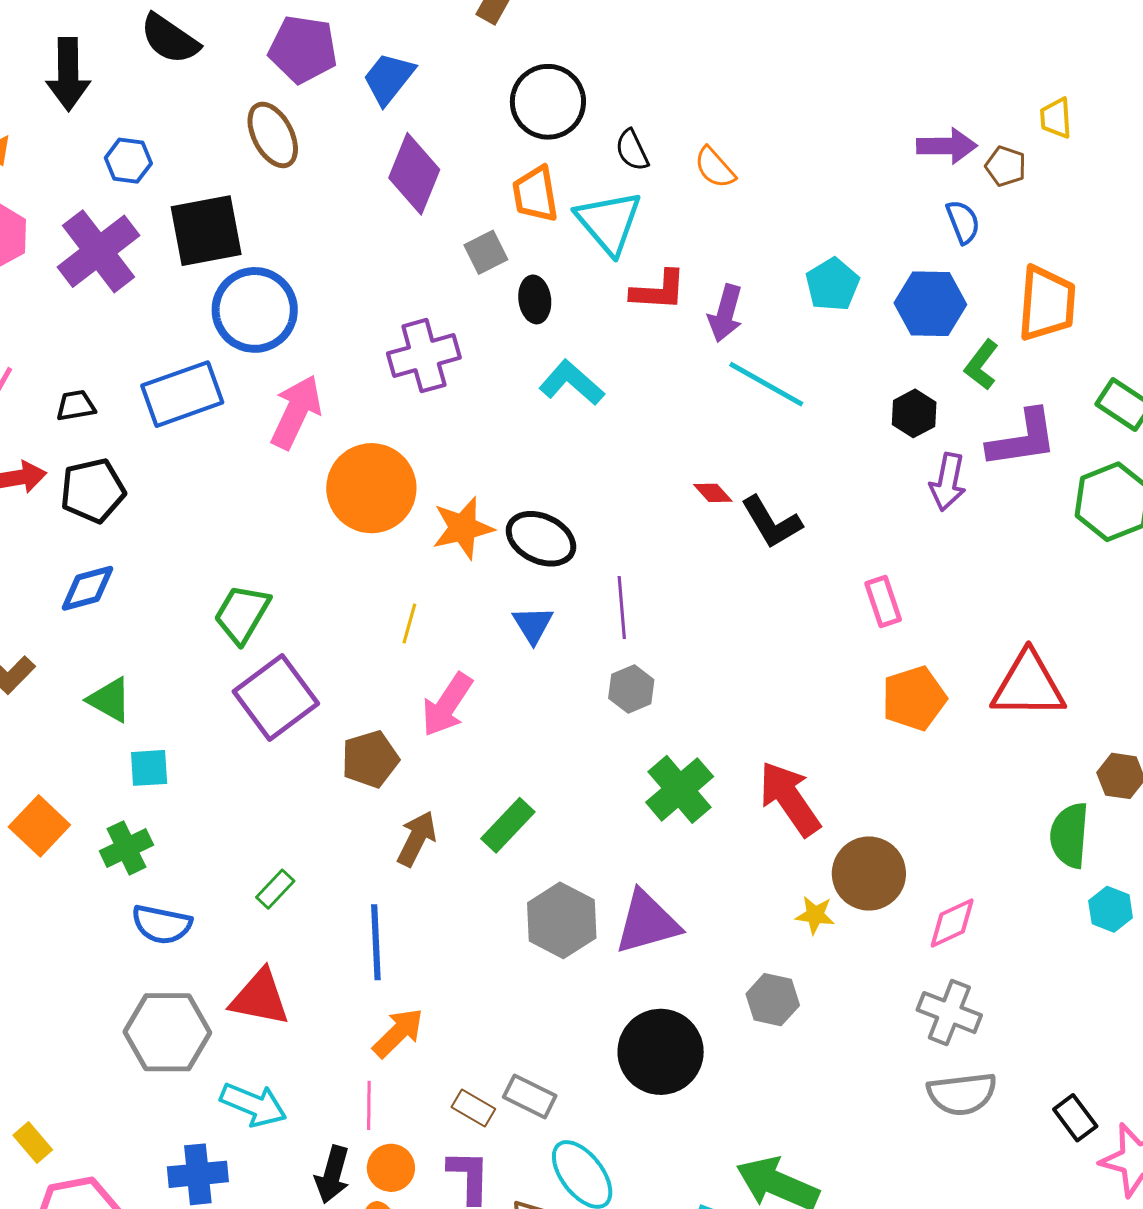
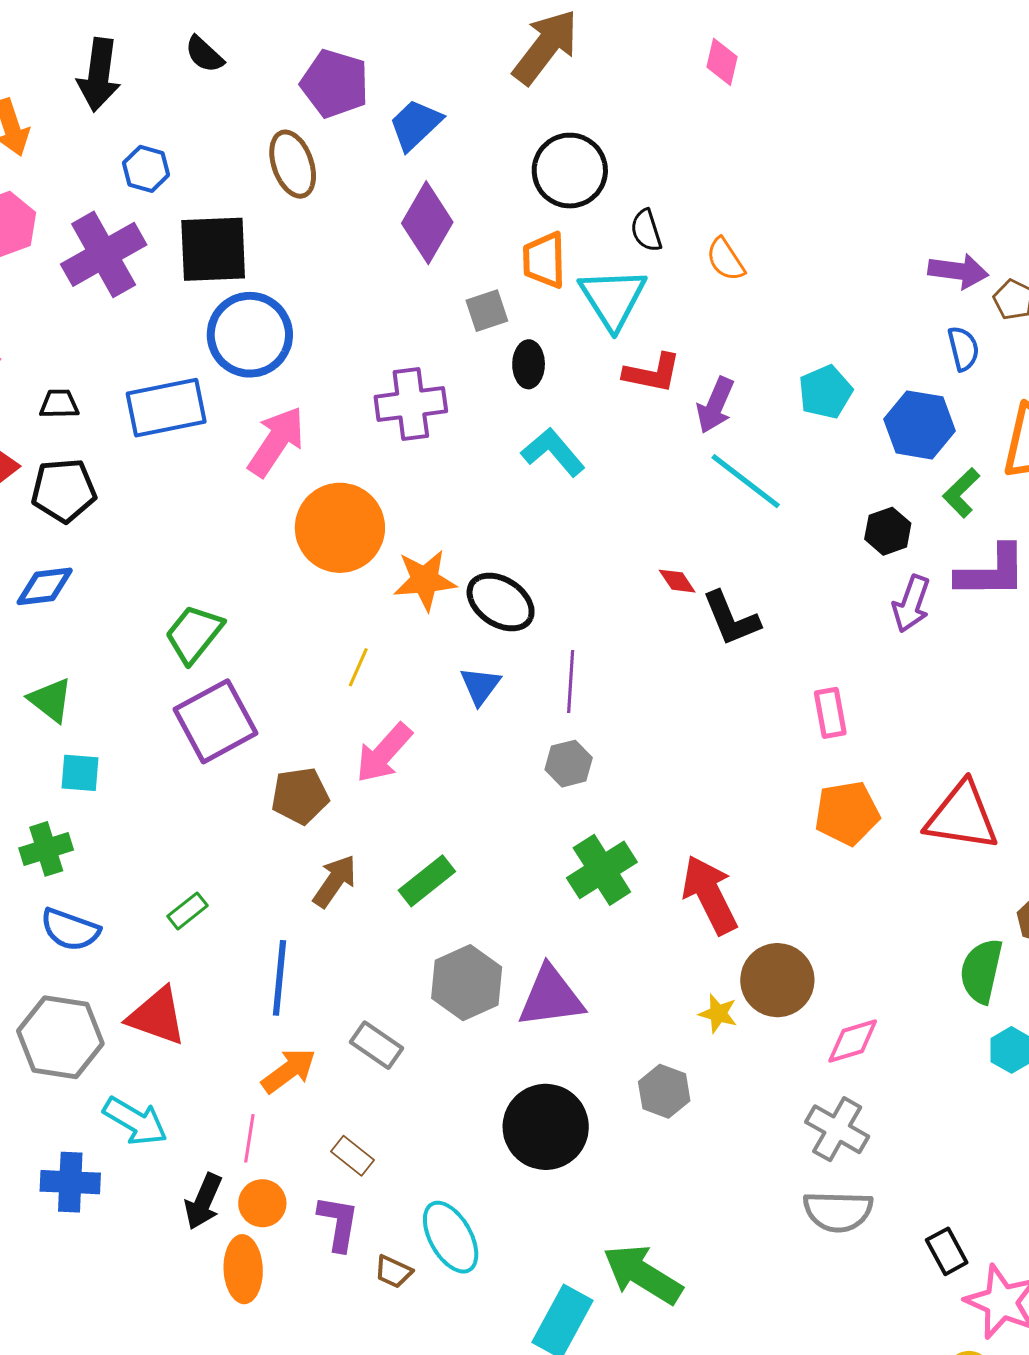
black semicircle: (170, 39) -> (204, 54), size x0.7
gray rectangle: (530, 1096) -> (376, 1045), moved

